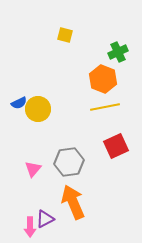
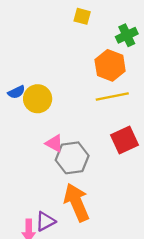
yellow square: (65, 35) -> (82, 16), moved
pink triangle: (33, 169) -> (54, 143), moved, turned -42

